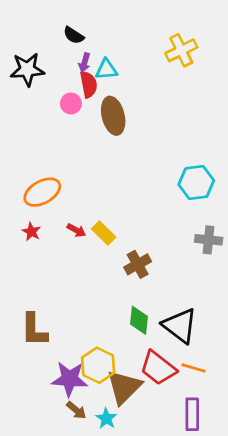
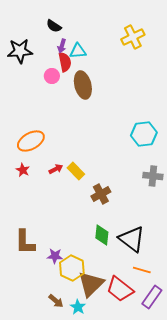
red arrow: (76, 230) -> (56, 169), turned -56
red trapezoid: (158, 368) -> (120, 289), moved
purple star: (70, 379) -> (55, 256), moved, size x0.6
purple rectangle: (192, 414) -> (152, 297), moved, turned 35

